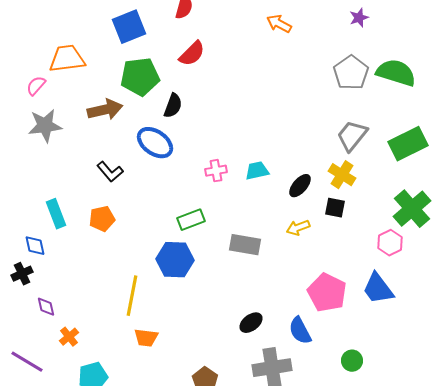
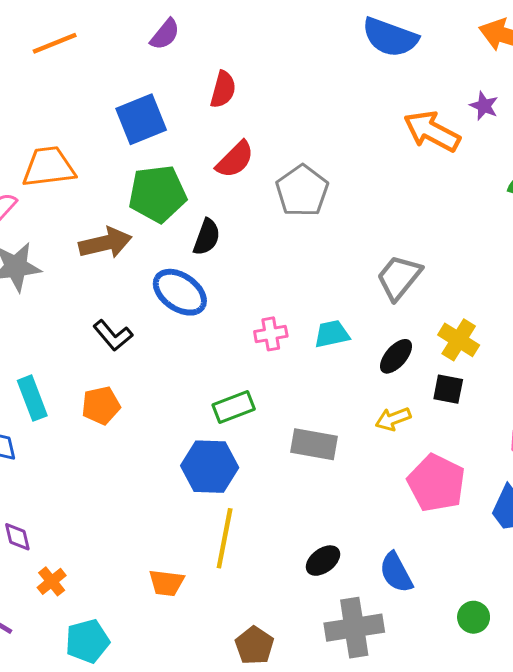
purple star: (359, 18) -> (484, 106), turned -30
orange arrow: (279, 24) -> (432, 131), moved, size x1.5
gray pentagon: (351, 73) -> (302, 191), moved
gray trapezoid: (352, 136) -> (399, 277), moved
pink pentagon: (327, 293) -> (436, 483), moved
yellow line: (132, 296) -> (225, 538), moved

